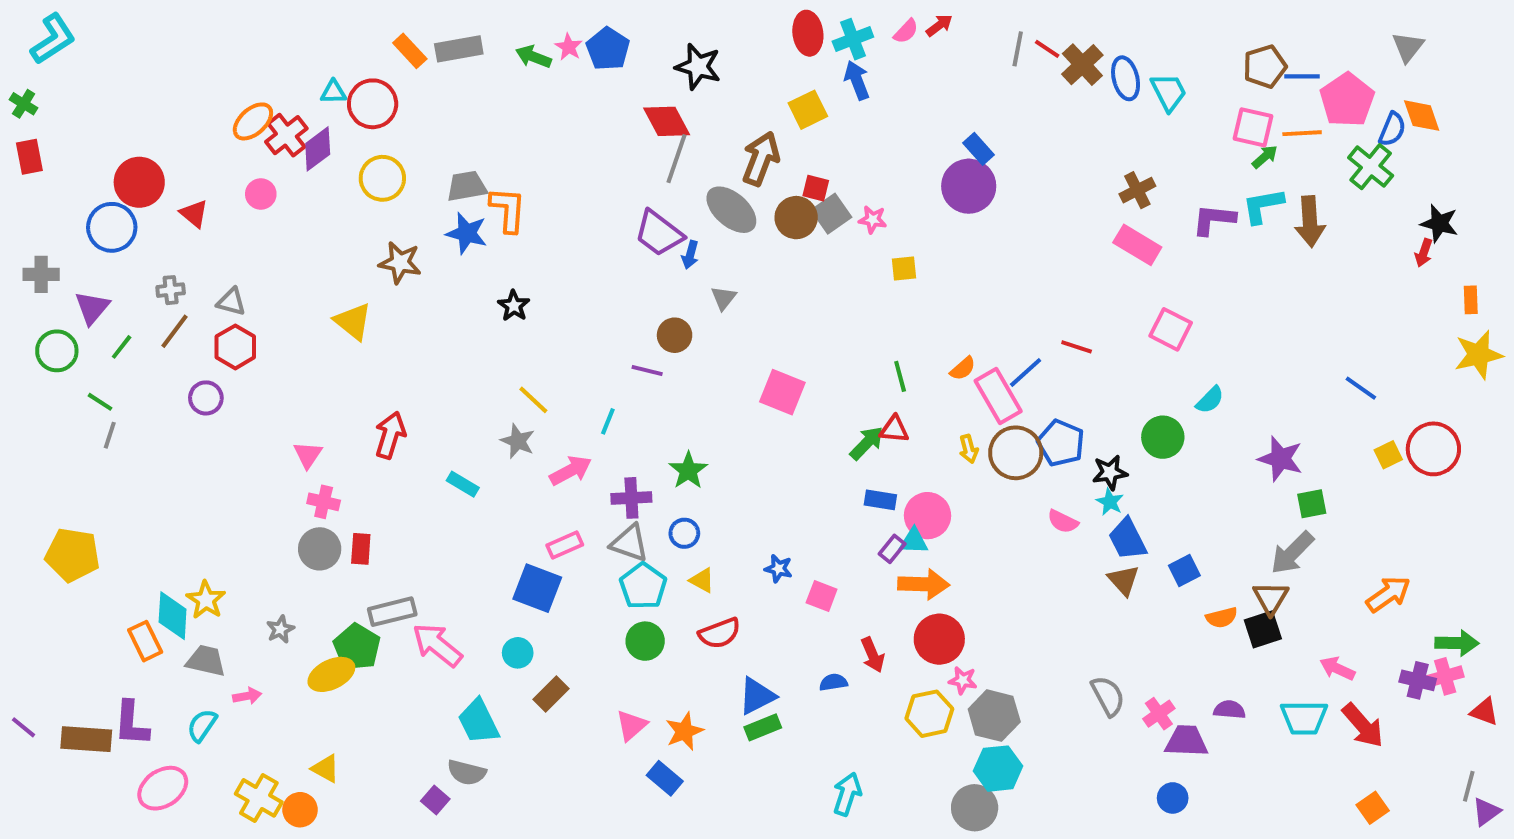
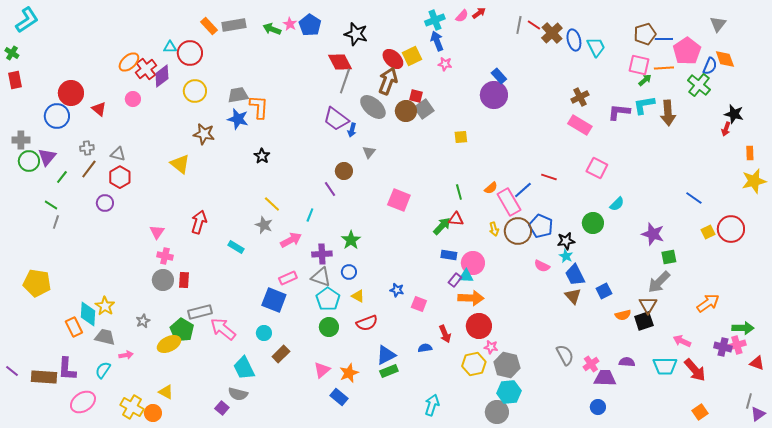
red ellipse: (808, 33) -> (393, 59), moved, turned -40
pink star: (873, 219) -> (445, 64), moved
green circle: (57, 351) -> (29, 161), moved
purple line: (647, 370) -> (330, 189), turned 42

